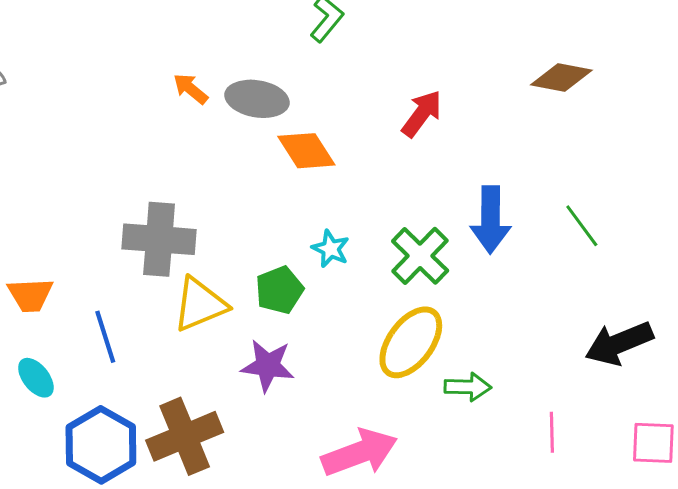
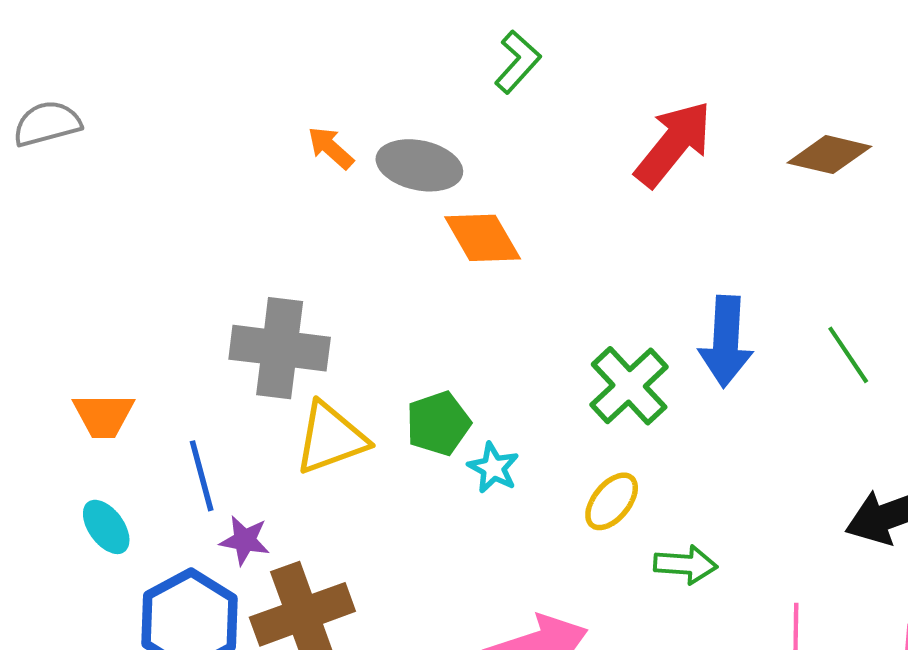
red arrow: (422, 114) -> (673, 144), moved, size x1.4
cyan star: (331, 249) -> (493, 468), moved
yellow ellipse: (411, 342) -> (612, 501), size x0.6
purple star: (268, 366) -> (245, 540), moved, size x0.7

